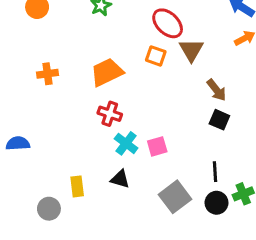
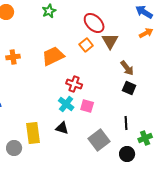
orange square: (156, 56) -> (86, 45), turned 32
red cross: (110, 114) -> (74, 84), moved
pink square: (157, 146) -> (87, 106), turned 32
yellow rectangle: (77, 186) -> (33, 133), size x1.5
black circle: (216, 203) -> (127, 154), moved

